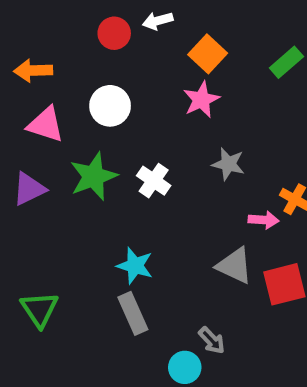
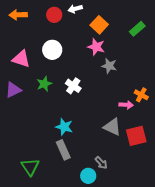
orange arrow: (33, 71) -> (18, 15), moved
pink star: (201, 100) -> (96, 47), turned -30
gray star: (228, 164) -> (109, 66), moved
green star: (93, 176) -> (44, 84), size x0.7
green triangle: (39, 309) -> (30, 167), moved

